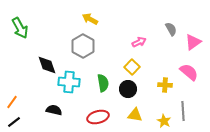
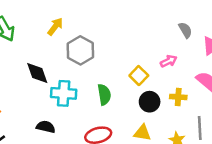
yellow arrow: (90, 19) -> (55, 27), moved, turned 98
pink arrow: (139, 42) -> (169, 61), moved
black circle: (128, 89) -> (150, 102), moved

